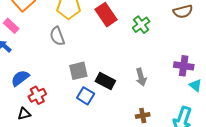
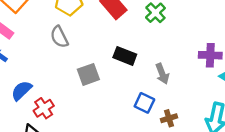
black rectangle: (105, 81) -> (125, 56), moved
blue square: (86, 96) -> (144, 103), moved

